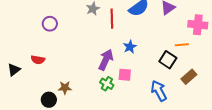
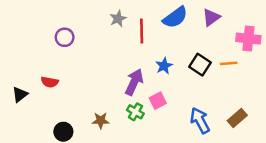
black square: (168, 60) -> (200, 65), moved
pink square: (125, 75) -> (158, 101), turned -32
brown rectangle: (189, 77) -> (237, 118), moved
brown star: (65, 88) -> (101, 121), moved

